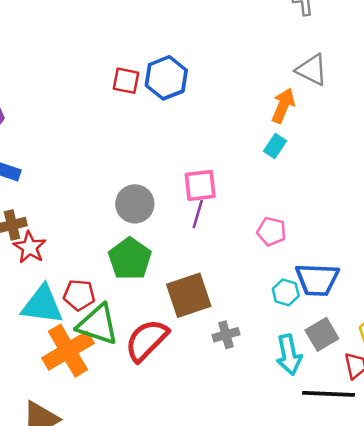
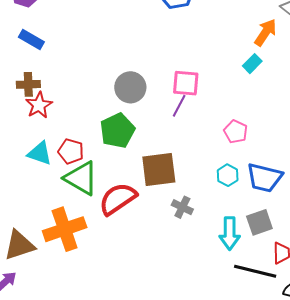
cyan hexagon: (286, 292) -> (228, 175), moved
cyan triangle: (42, 305) -> (40, 153), size x0.7
gray cross: (226, 335) -> (182, 207), turned 30
orange cross: (68, 351) -> (65, 229), moved

